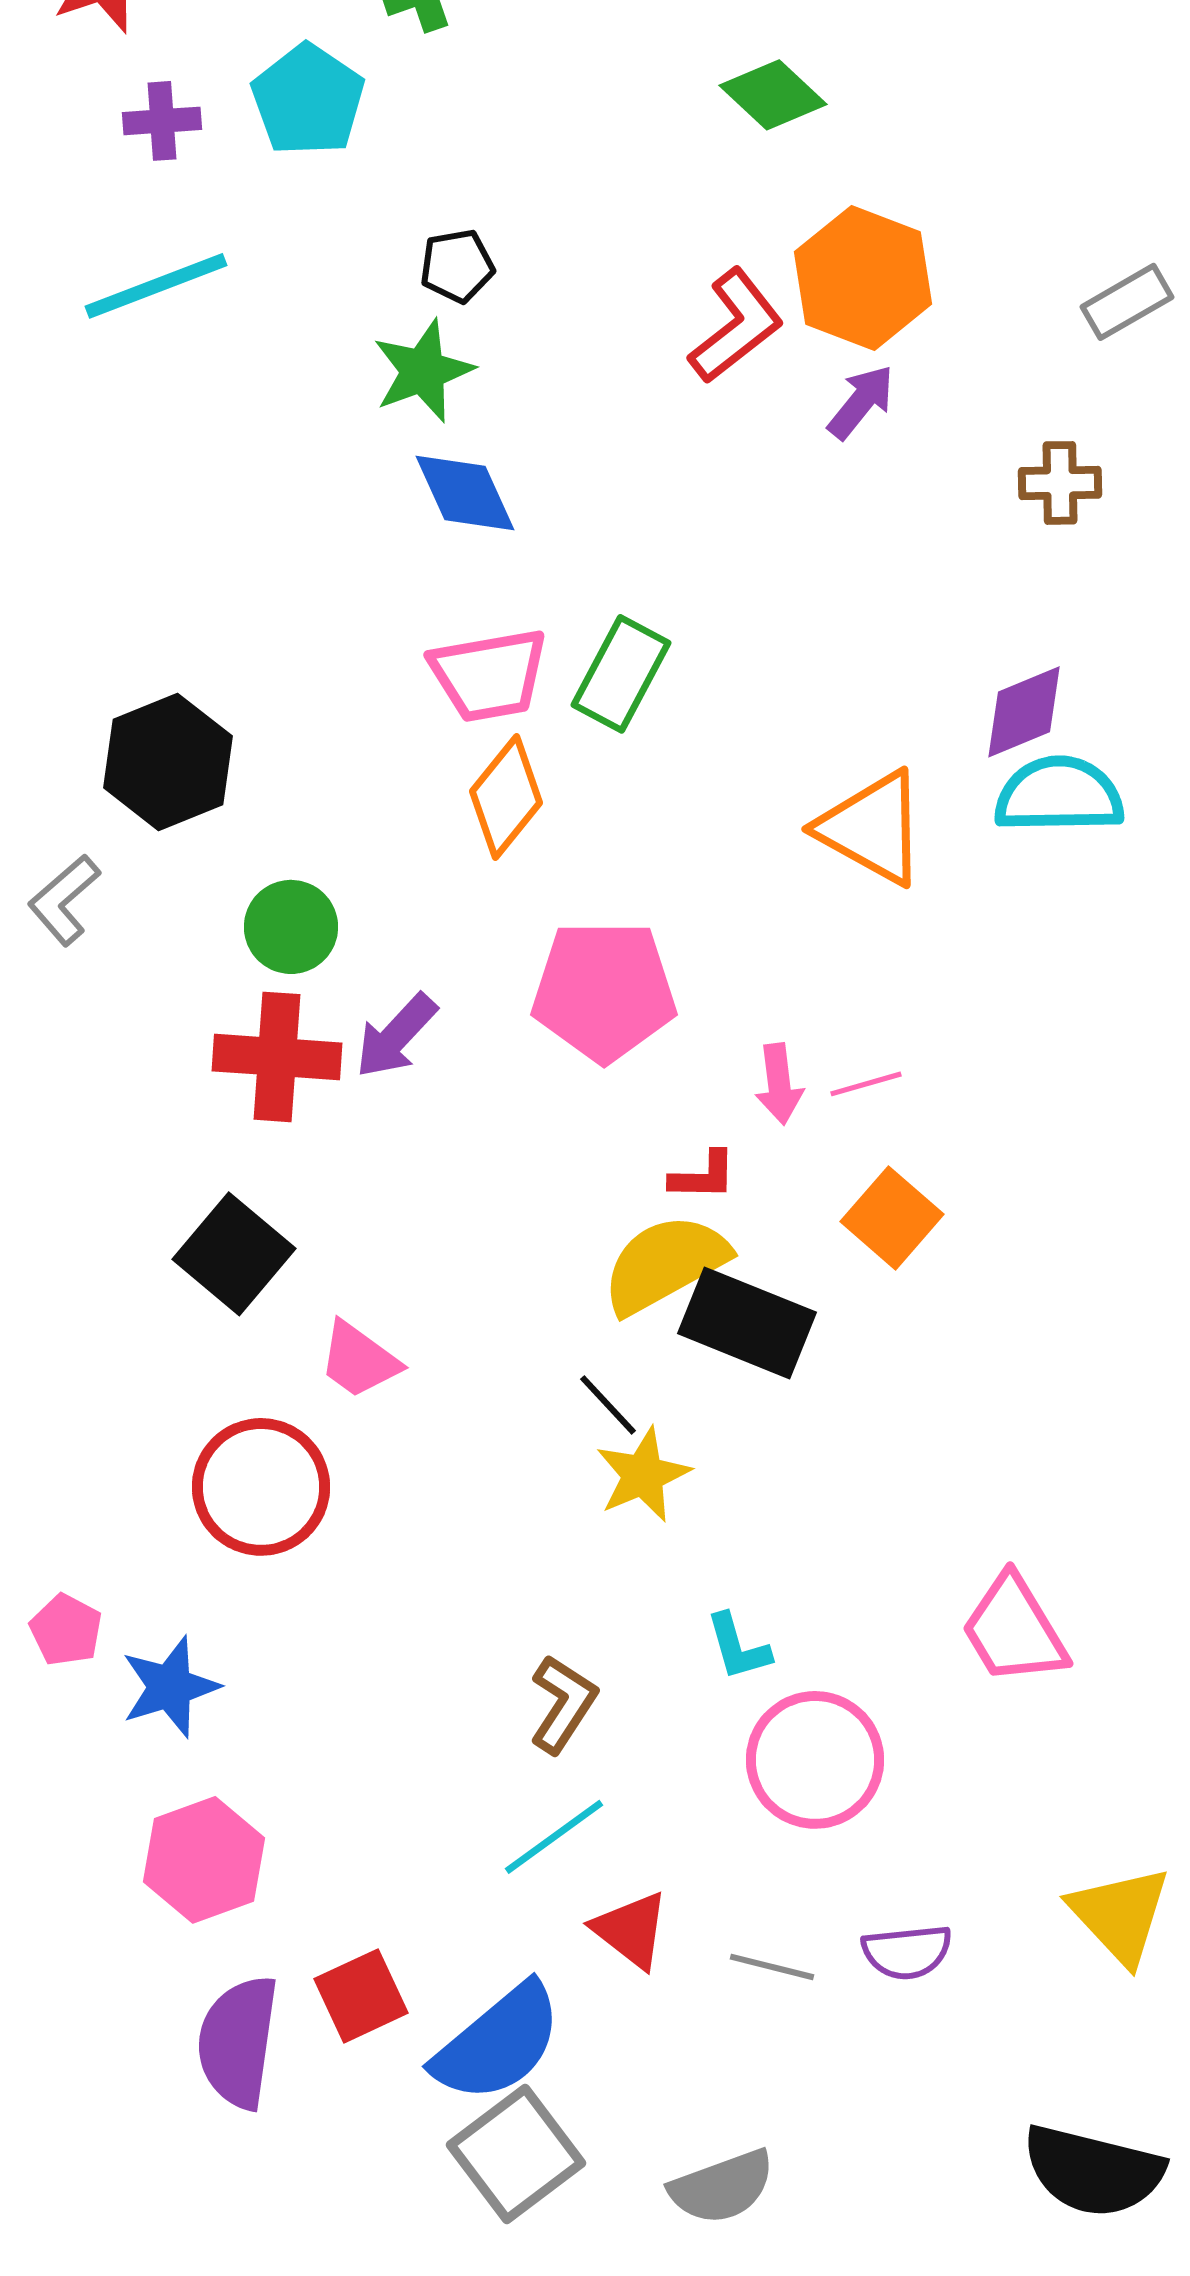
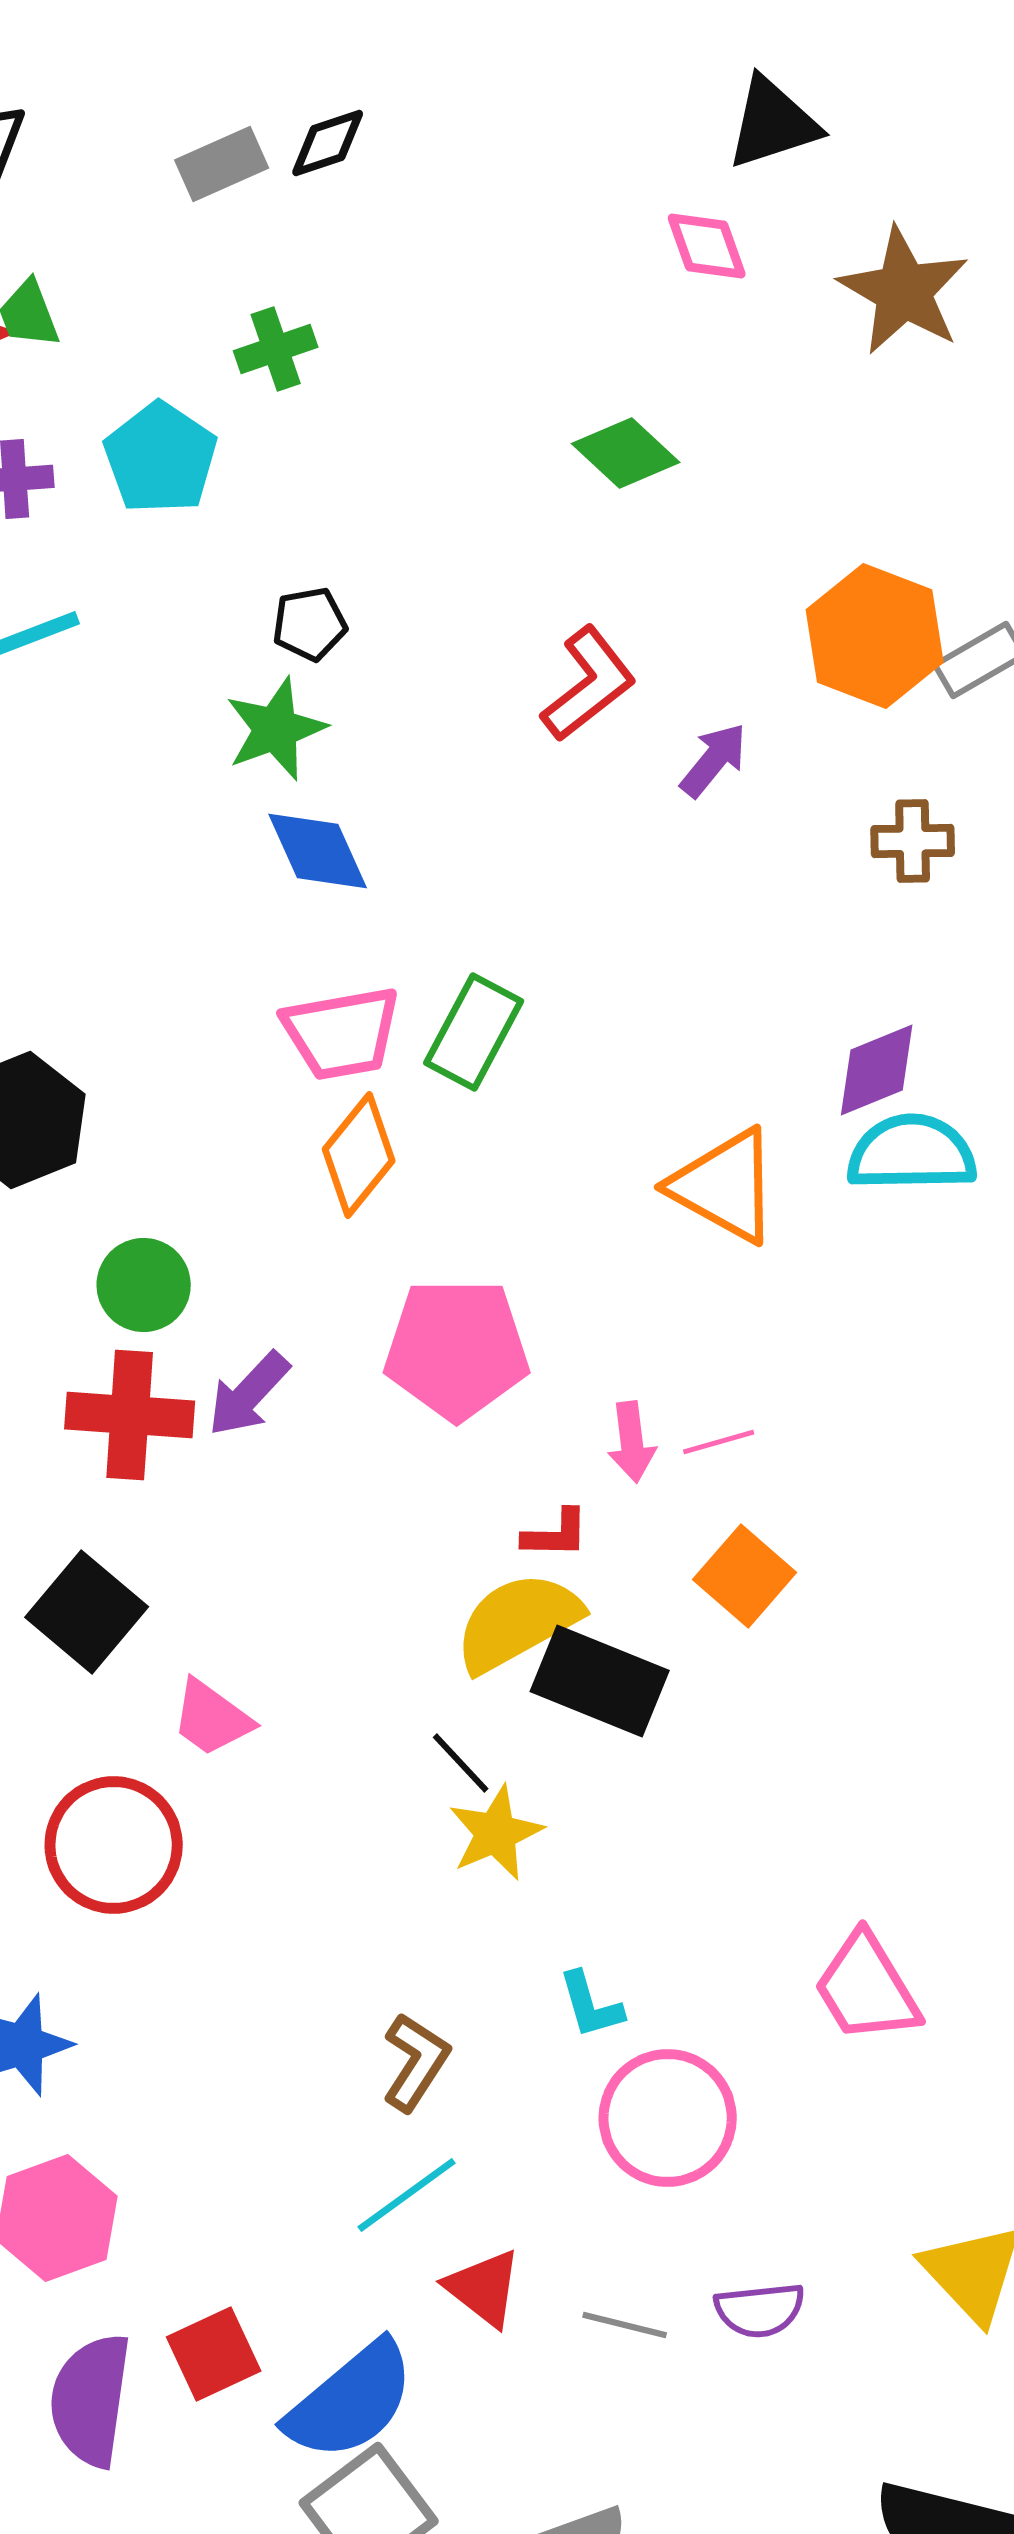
orange hexagon: (863, 278) -> (875, 636), moved

